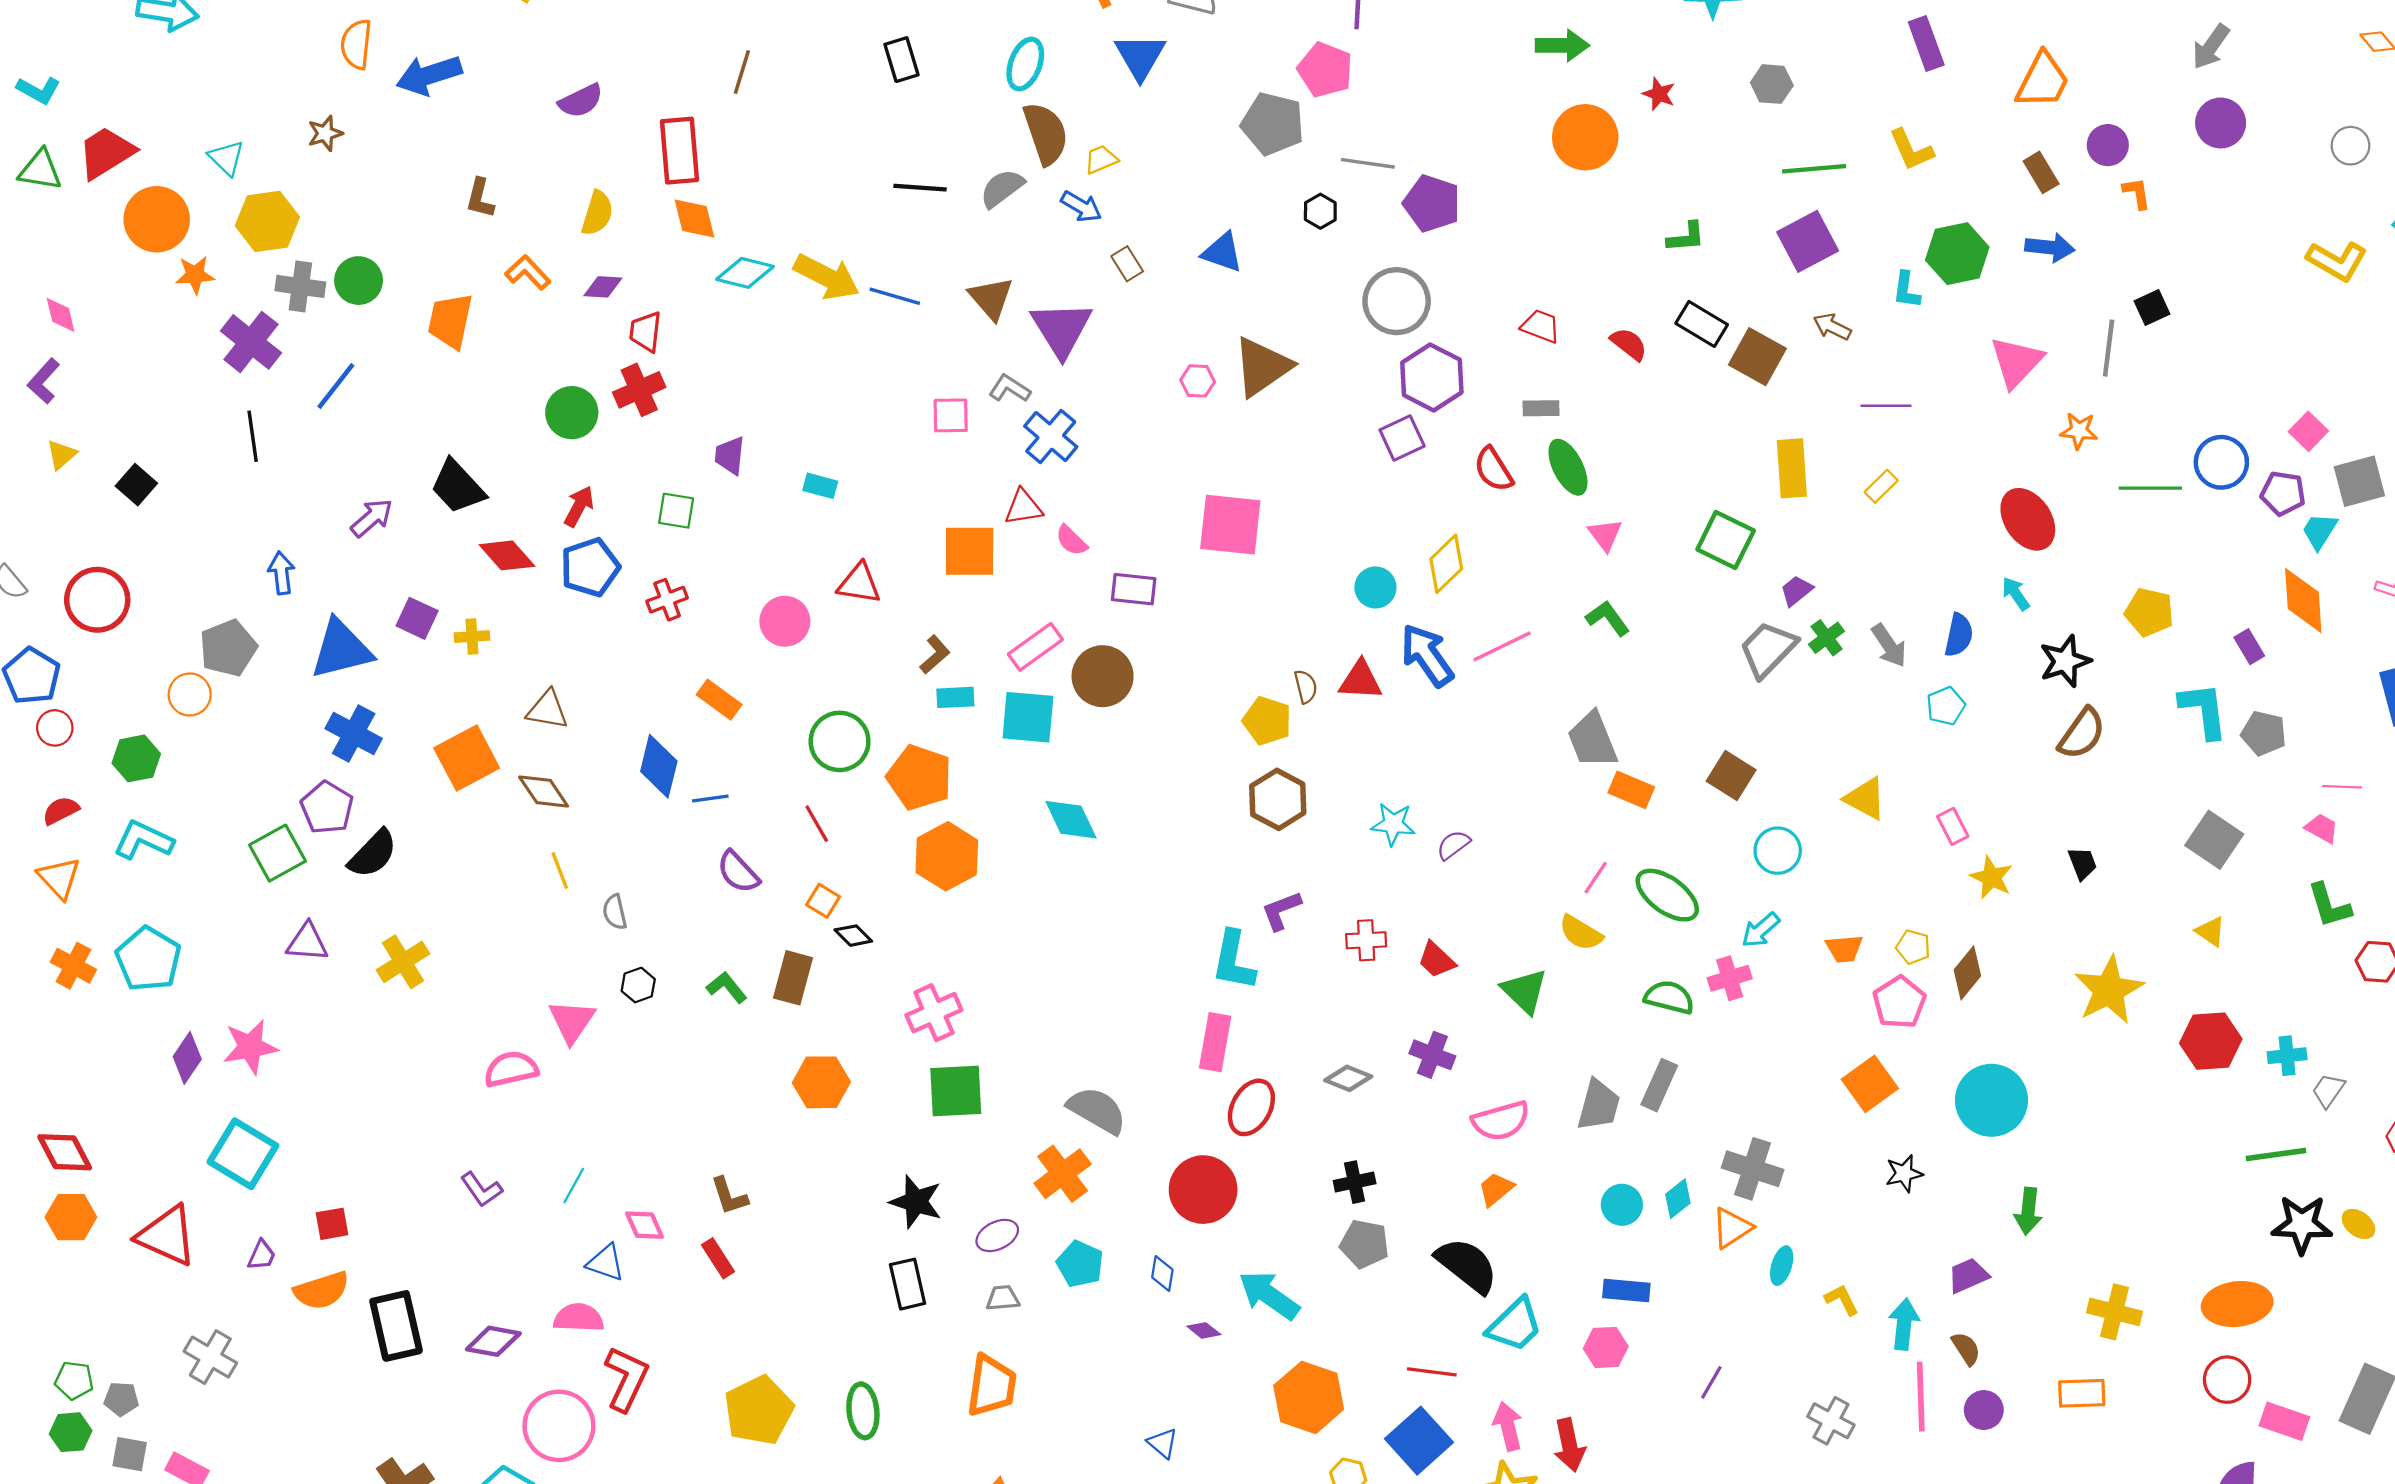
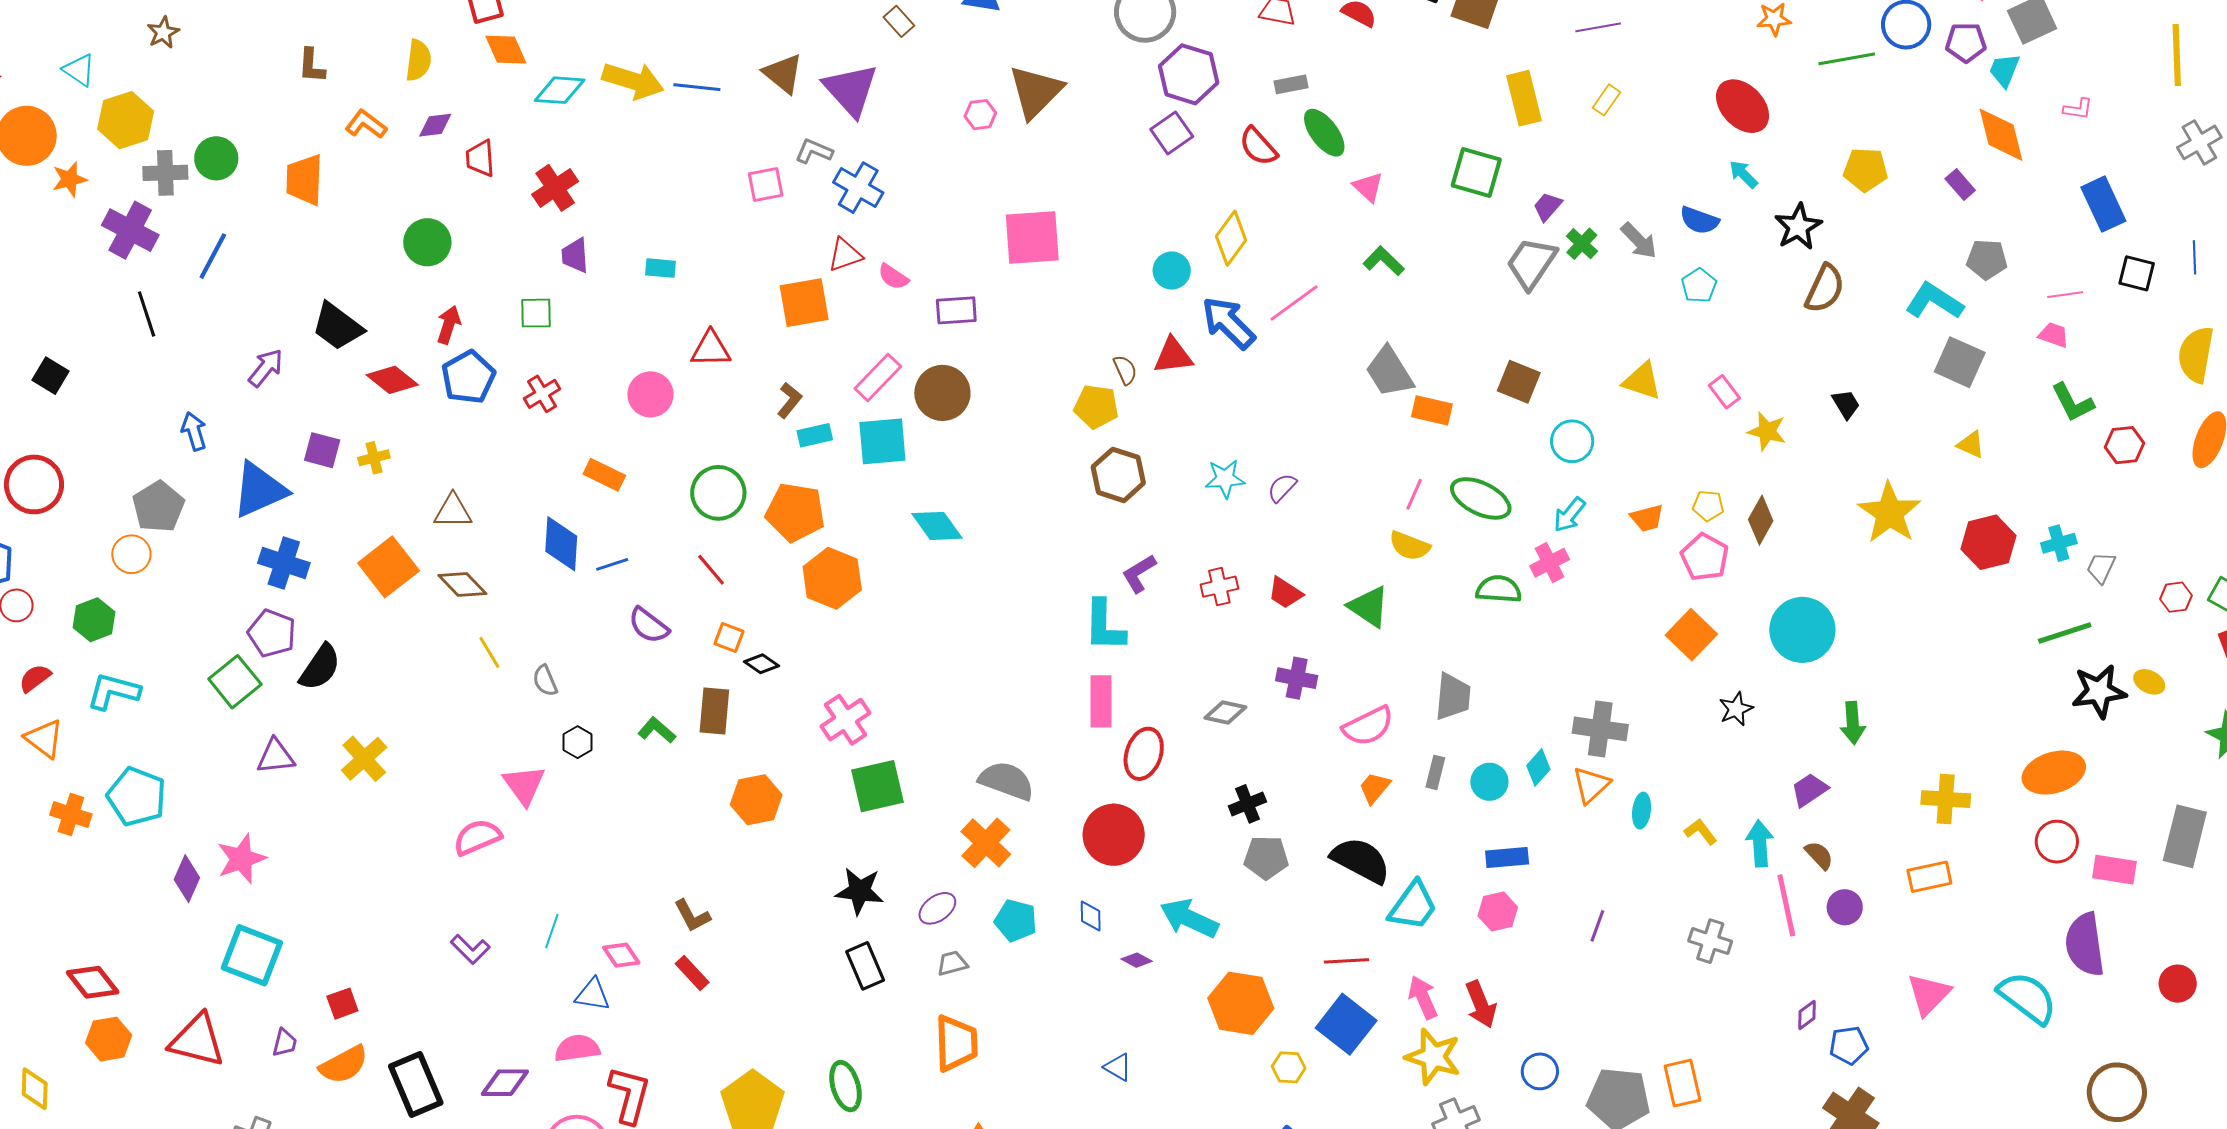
red cross: (639, 390) -> (555, 188), moved
blue semicircle: (1959, 635) -> (1699, 220), turned 108
cyan L-shape: (2204, 710) -> (1934, 301), moved, turned -40
gray rectangle: (1659, 1085) -> (1435, 772), moved, size x0.7

